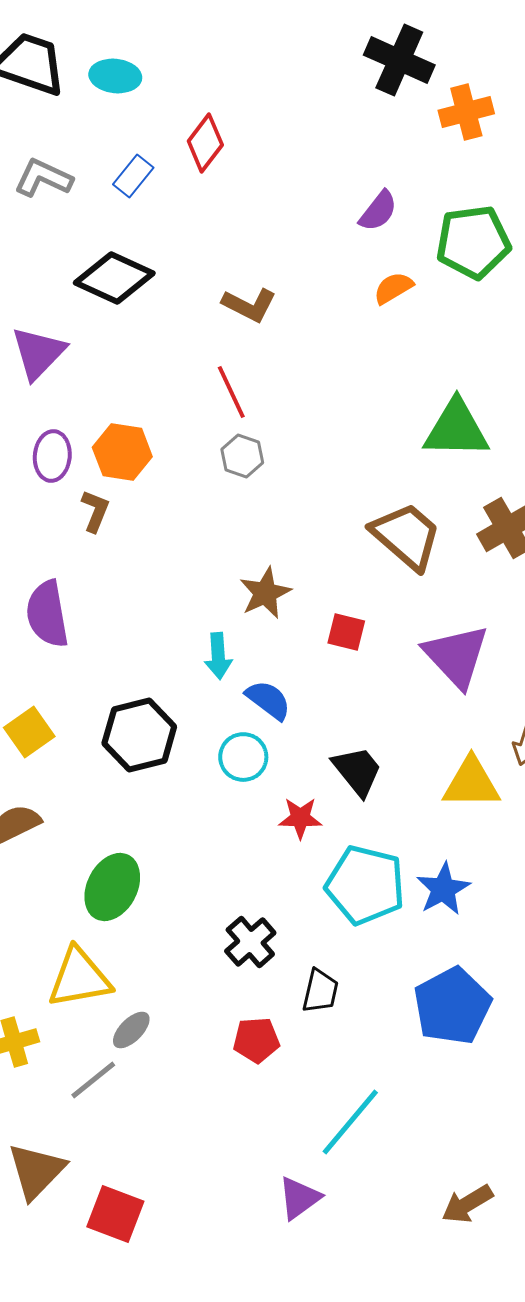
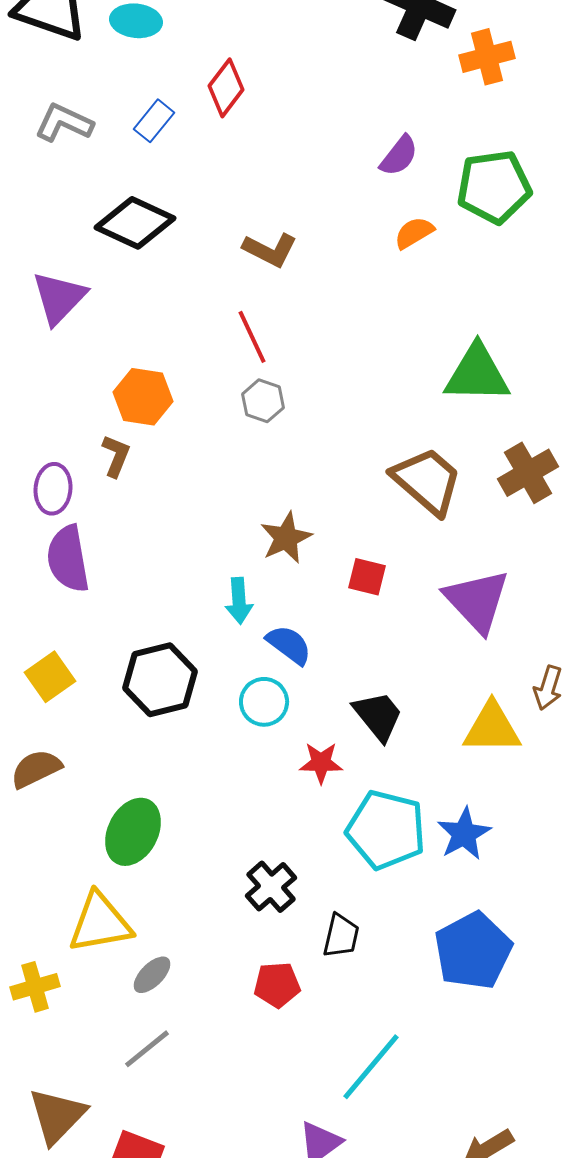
purple ellipse: (52, 456) -> (53, 489), moved
gray line: (93, 1080) -> (147, 1049), moved

